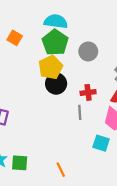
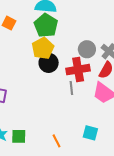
gray circle: (88, 51) -> (87, 49), moved
red cross: (88, 92) -> (78, 70), size x1.6
cyan square: (101, 143) -> (90, 133), moved

